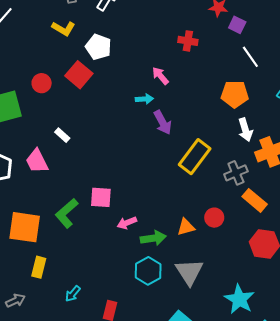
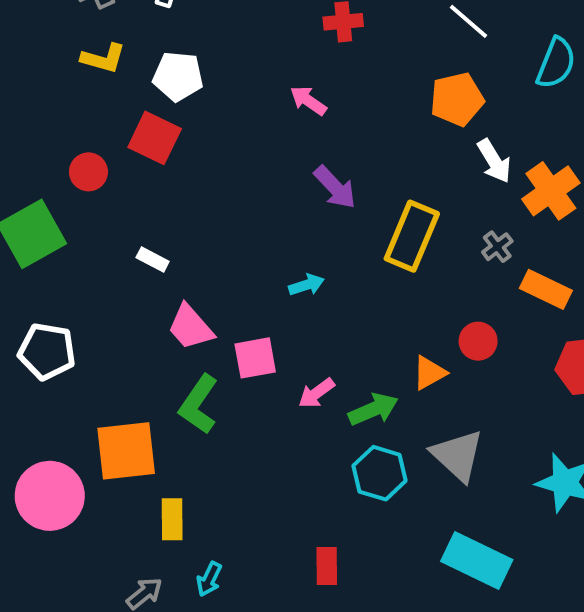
cyan arrow: (144, 99) -> (306, 285), moved
pink trapezoid: (37, 161) -> (191, 327), moved
gray cross: (236, 173) -> (497, 247), size x0.7
cyan arrow: (73, 294) -> (209, 579), moved

